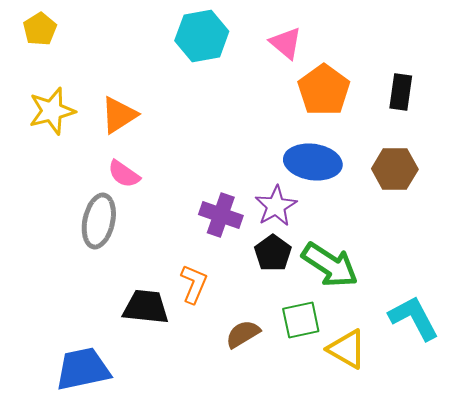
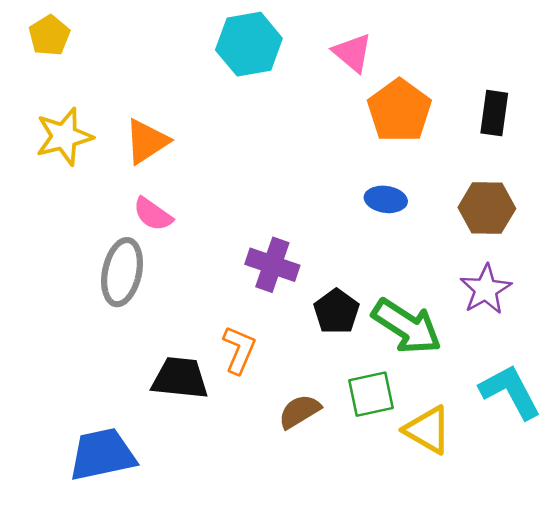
blue ellipse: (313, 162) -> (386, 199), size x0.6
purple star: (276, 206) -> (486, 289), moved

